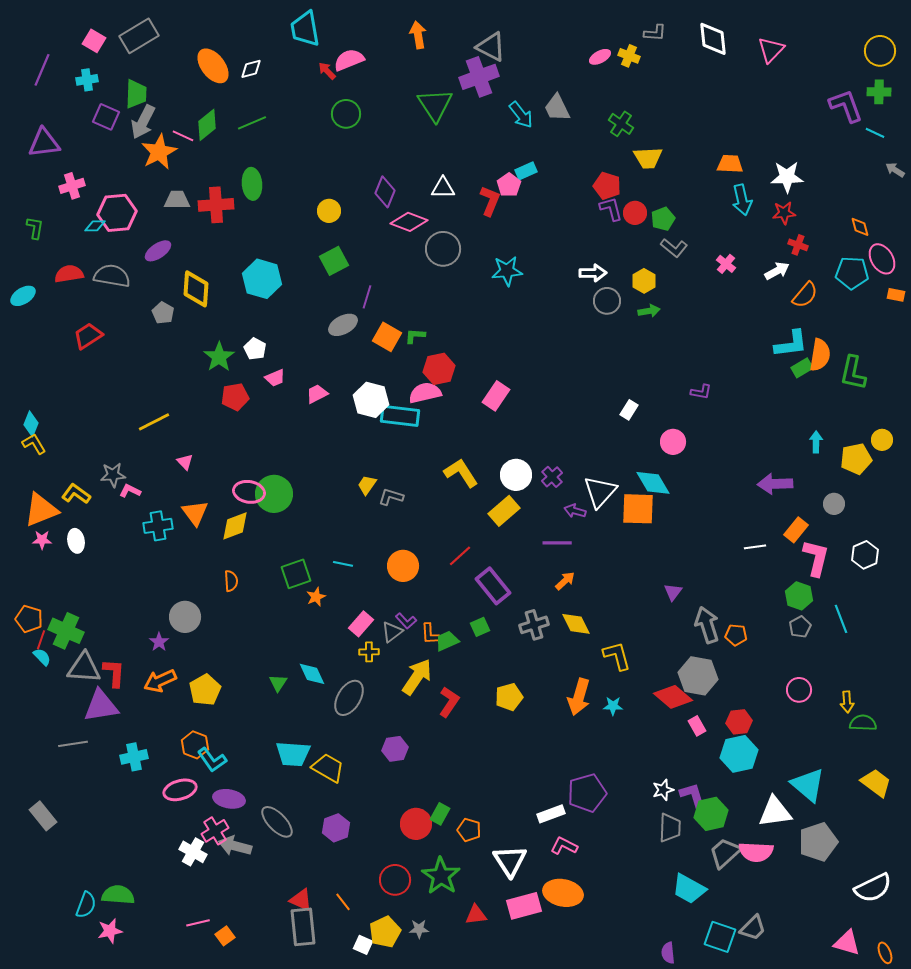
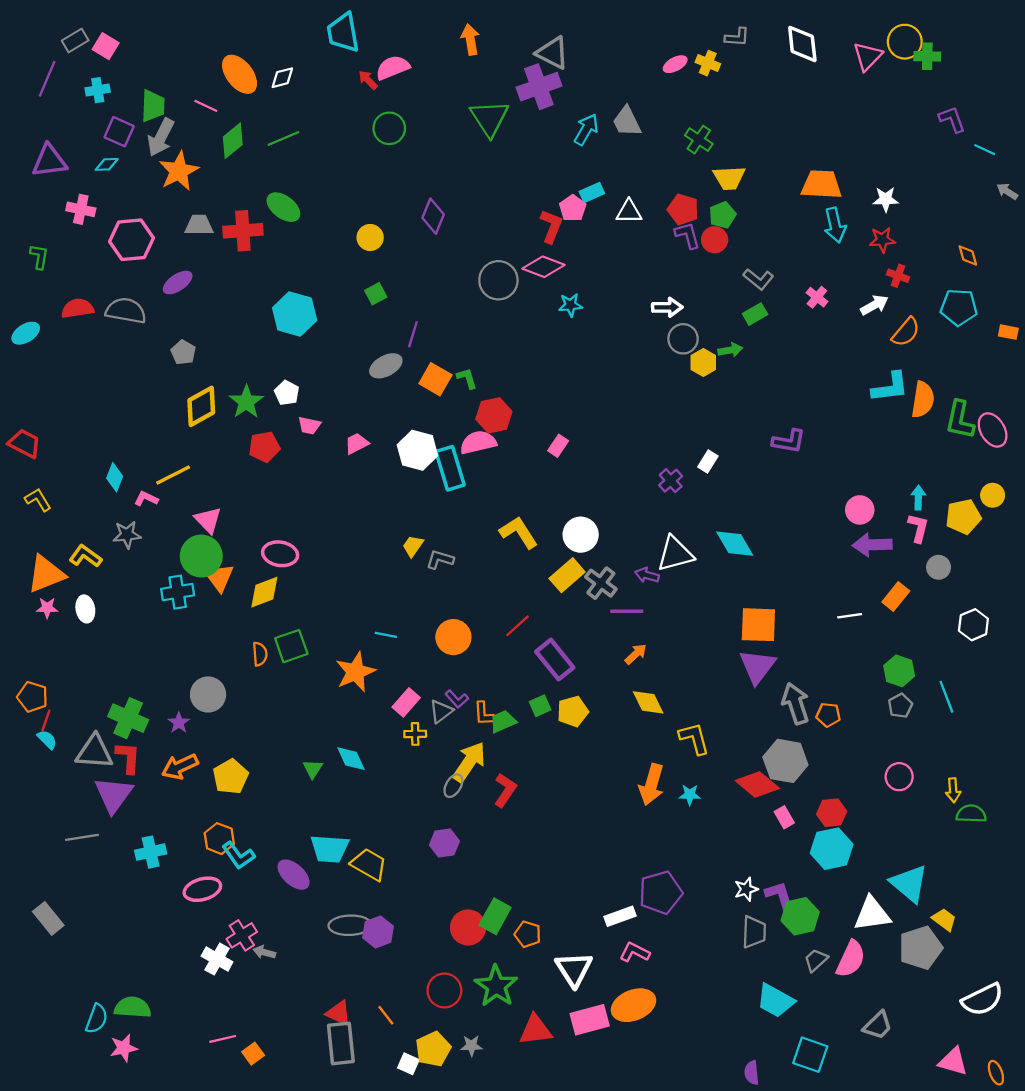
gray rectangle: (139, 36) -> (75, 41), moved, size x0.6
yellow circle: (880, 51) -> (905, 42), moved
green cross: (879, 92) -> (927, 56), moved
purple L-shape: (846, 106) -> (952, 119), size x0.7
cyan arrow: (521, 115) -> (586, 129), turned -112
pink line: (183, 136) -> (206, 106), moved
orange trapezoid: (730, 164) -> (821, 185), size x1.4
white star: (787, 177) -> (886, 199), size x0.7
green ellipse: (252, 184) -> (283, 207), turned -48
pink cross: (72, 186) -> (81, 209), turned 30
white triangle: (443, 188) -> (629, 212), moved
green pentagon: (663, 219) -> (722, 215), moved
pink diamond: (409, 222) -> (543, 267), moved
cyan diamond: (95, 226) -> (107, 164), moved
pink ellipse: (882, 259) -> (993, 430), moved
green square: (334, 261) -> (376, 294), size x0.7
cyan star: (507, 271) -> (570, 305), size x0.7
yellow hexagon: (644, 281) -> (703, 362), moved
yellow diamond: (196, 289) -> (201, 406), moved, turned 57
red trapezoid: (88, 336) -> (25, 443), moved, turned 60
green L-shape: (415, 336) -> (467, 378), turned 70
green rectangle: (802, 368) -> (755, 314), moved
pink trapezoid: (275, 378) -> (309, 425), turned 35
purple L-shape: (701, 392) -> (789, 441), size x1.4
pink rectangle: (496, 396) -> (558, 446), size x0.7
cyan rectangle: (400, 416) -> (450, 468), turned 66
cyan diamond: (31, 424) -> (115, 477), moved
pink circle: (673, 442) -> (860, 510), moved
pink triangle: (185, 462) -> (208, 520), size x1.5
purple cross: (552, 477) -> (671, 481), moved
pink L-shape: (130, 491) -> (146, 499), moved
white triangle: (600, 492) -> (675, 554), turned 33
green circle: (274, 494) -> (201, 556), moved
orange square: (638, 509) -> (758, 625), moved
pink L-shape: (816, 558) -> (918, 528), moved, size x0.7
green square: (296, 574) -> (291, 646), moved
purple triangle: (673, 592) -> (757, 666), size x1.8
orange star: (316, 597) -> (355, 672), size x1.8
gray cross: (534, 625) -> (601, 583), moved, turned -36
green cross: (66, 631) -> (128, 718), moved
yellow pentagon: (509, 697) -> (573, 711), moved
gray ellipse: (349, 698) -> (453, 786), moved, size x0.6
purple triangle: (101, 706) -> (113, 795), turned -45
yellow trapezoid: (876, 783) -> (944, 920), moved, size x0.7
purple ellipse: (229, 799) -> (294, 875), moved, turned 32
green rectangle: (440, 814) -> (495, 916), size x1.4
gray ellipse: (277, 822) -> (350, 925), moved, turned -48
gray arrow: (235, 846) -> (264, 952), size x0.6
pink semicircle: (756, 852) -> (851, 959), turned -68
gray trapezoid: (725, 853) -> (816, 960), size x0.7
orange ellipse: (563, 893) -> (634, 1005), turned -33
red triangle: (476, 915) -> (536, 1030), size x1.4
gray trapezoid: (753, 928) -> (878, 1025), moved

